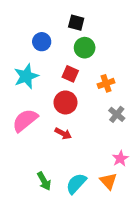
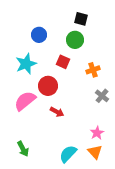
black square: (76, 23) -> (81, 19), moved
red circle: (66, 102) -> (48, 86), moved
pink star: (120, 158) -> (97, 133), moved
green arrow: (44, 181) -> (23, 149), moved

